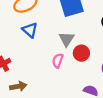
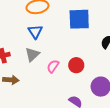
gray triangle: (67, 39) -> (32, 54), moved

